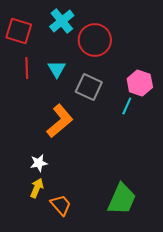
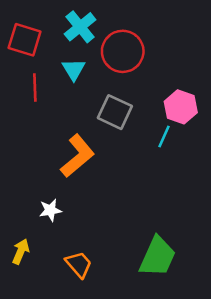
cyan triangle: (57, 69) -> (74, 69), moved
yellow arrow: (37, 188) -> (21, 252), moved

